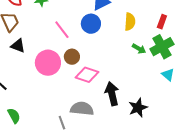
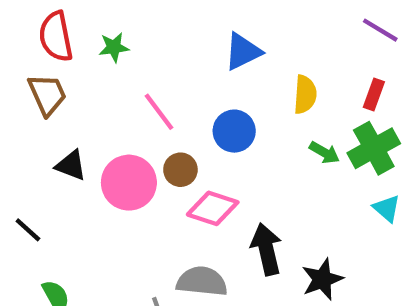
blue circle: (91, 24) -> (234, 131), moved
black triangle: (18, 46) -> (71, 165), moved

